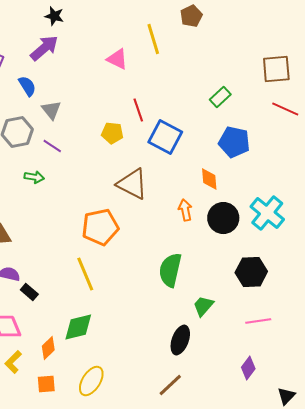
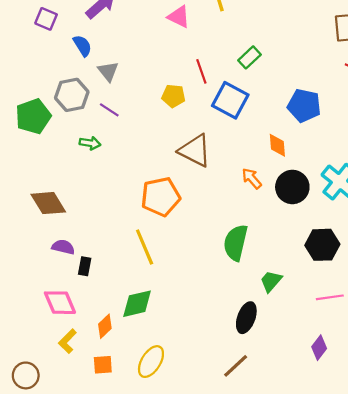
green rectangle: (220, 97) -> (250, 57), moved
orange arrow: (185, 210) -> (252, 178), turned -30
black rectangle: (29, 292) -> (85, 266), turned 60

